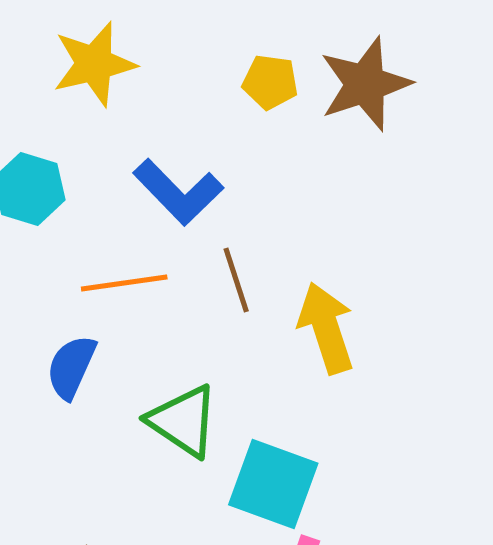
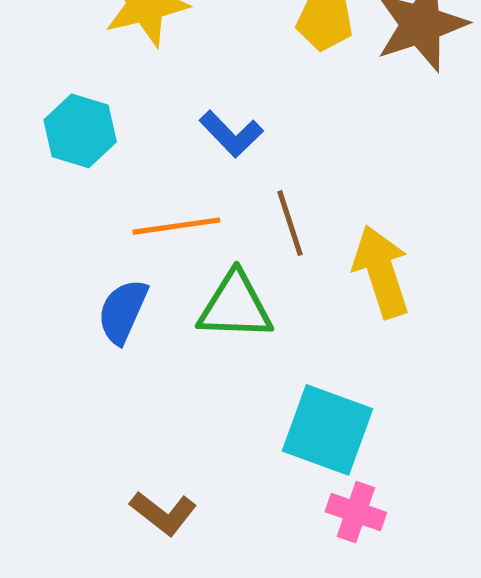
blue L-shape: (178, 192) -> (231, 134), size x0.7
green triangle: (183, 421) -> (235, 306), moved, turned -32

